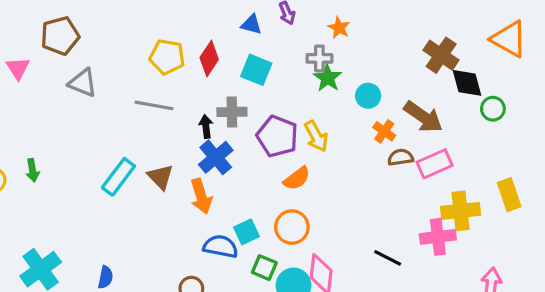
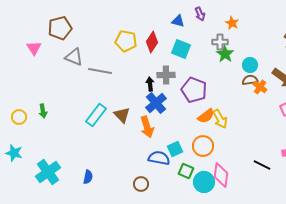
gray line: (154, 105) -> (100, 71), moved
yellow arrow: (316, 136) -> (220, 119), moved
brown semicircle: (401, 157) -> (250, 80), moved

